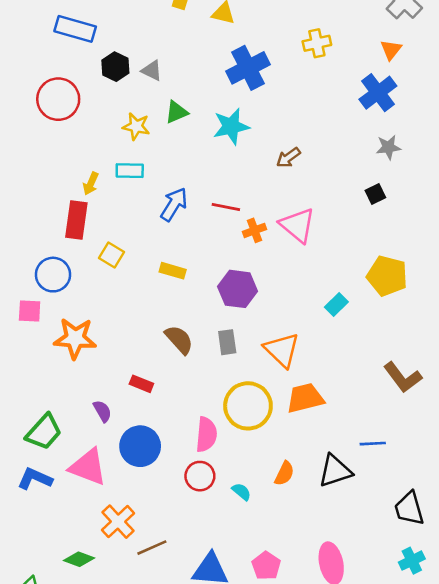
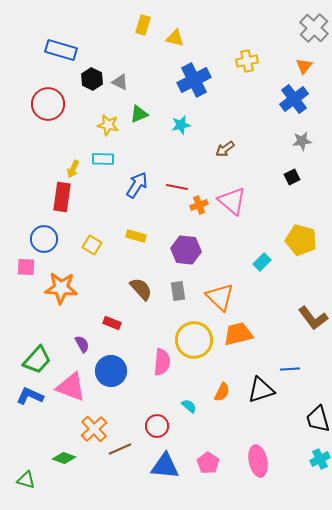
cyan star: (231, 126) -> (181, 125), size x0.7
yellow square: (112, 255) -> (92, 245), moved
red circle: (200, 476) -> (157, 426), moved

